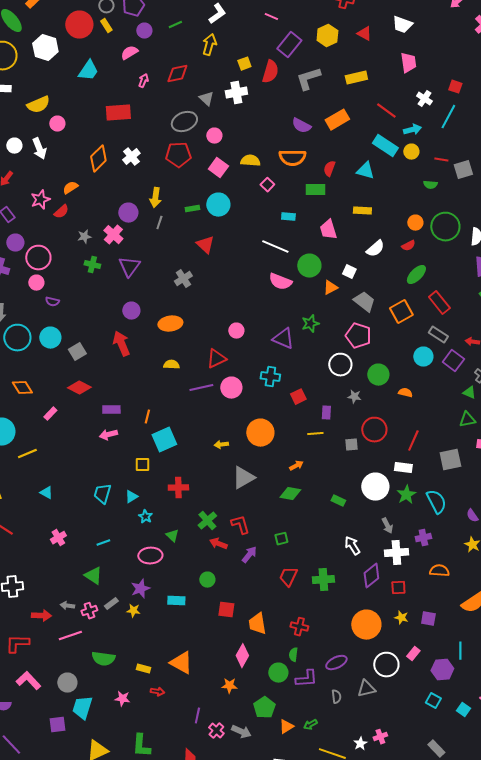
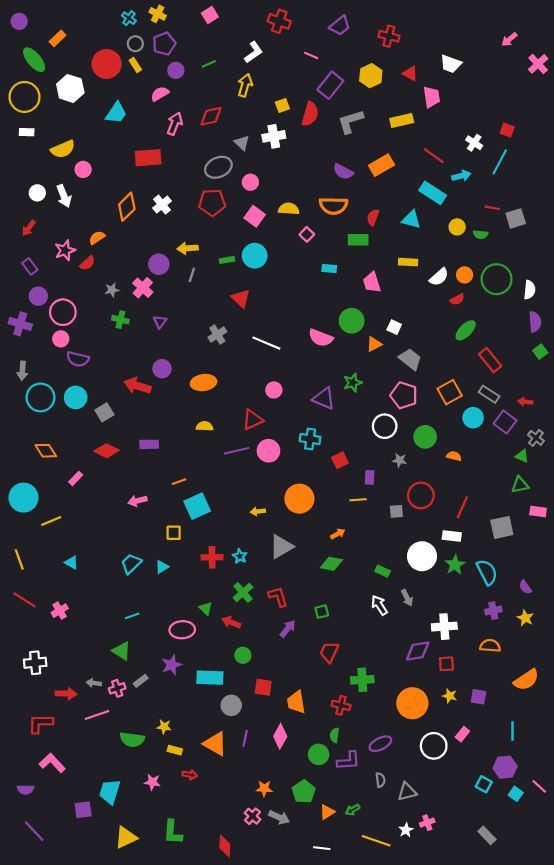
pink trapezoid: (408, 63) -> (432, 97), moved
pink arrow: (143, 81) -> (175, 124), size x1.5
yellow circle: (411, 152) -> (457, 227), moved
yellow arrow: (155, 198) -> (188, 248), turned 78
white line: (275, 247) -> (266, 343), moved
white semicircle: (375, 249) -> (439, 277), moved
purple triangle: (129, 267) -> (160, 322), size x0.6
purple semicircle: (52, 302) -> (78, 359), size x1.5
orange square: (401, 312) -> (450, 392), moved
red arrow: (121, 344) -> (137, 386), moved, turned -50
purple rectangle: (111, 410) -> (149, 444), moved
orange line: (147, 417) -> (179, 482), turned 56
cyan trapezoid: (102, 494) -> (131, 564), turned 30
cyan star: (145, 517) -> (240, 556), moved
gray arrow: (387, 526) -> (407, 598), moved
pink cross: (58, 538) -> (60, 611), moved
purple cross: (423, 538) -> (493, 611), moved
red arrow: (218, 544) -> (231, 622), moved
white arrow: (352, 546) -> (379, 605), moved
purple diamond: (371, 576) -> (418, 651), turned 30
green cross: (323, 580) -> (362, 680), moved
cyan rectangle: (176, 601) -> (210, 678), size x1.4
yellow star: (133, 611) -> (164, 727), moved
purple hexagon: (442, 670) -> (505, 767), moved
gray circle: (67, 683) -> (231, 705), moved
orange star: (229, 686) -> (264, 788), moved
gray triangle: (366, 689) -> (407, 792), moved
purple line: (197, 716) -> (245, 738), moved

